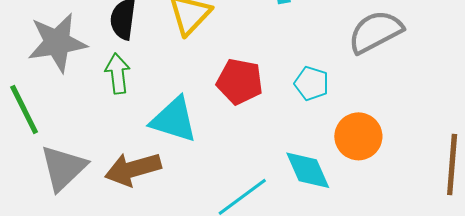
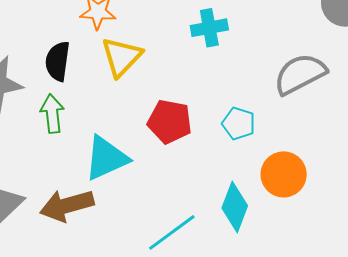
cyan triangle: (174, 120) -> (106, 158), turned -42
cyan diamond: (308, 170) -> (235, 207), turned 45

